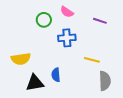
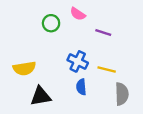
purple line: (100, 21) -> (103, 32), moved
blue cross: (67, 38) -> (78, 61), moved, turned 30
blue semicircle: (56, 75) -> (81, 87), moved

